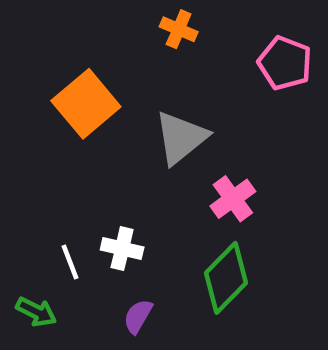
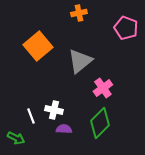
orange cross: (179, 29) -> (79, 13), turned -35
purple semicircle: (138, 316) -> (64, 129), moved, turned 63

